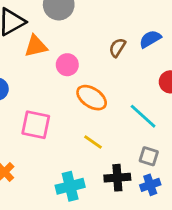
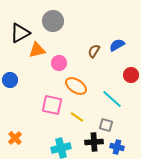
pink square: (36, 125) -> (52, 105), moved
gray square: (149, 156) -> (106, 125), moved
blue cross: (150, 185) -> (117, 147), turned 32

